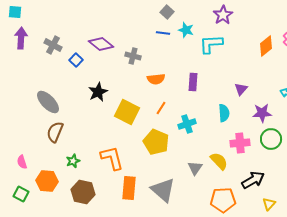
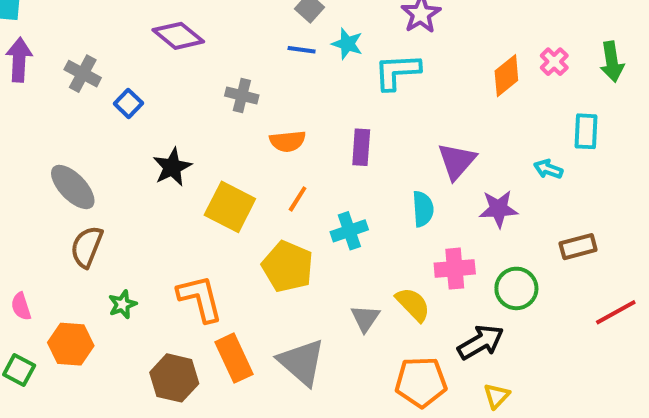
purple diamond: (101, 44) -> (178, 36), moved
purple triangle: (241, 89) -> (457, 161), size x1.5
green circle: (271, 139) -> (516, 288), moved
orange rectangle: (129, 188) -> (234, 358), turned -30
brown hexagon: (83, 192) -> (174, 378), moved
yellow triangle: (269, 204) -> (496, 396), moved

